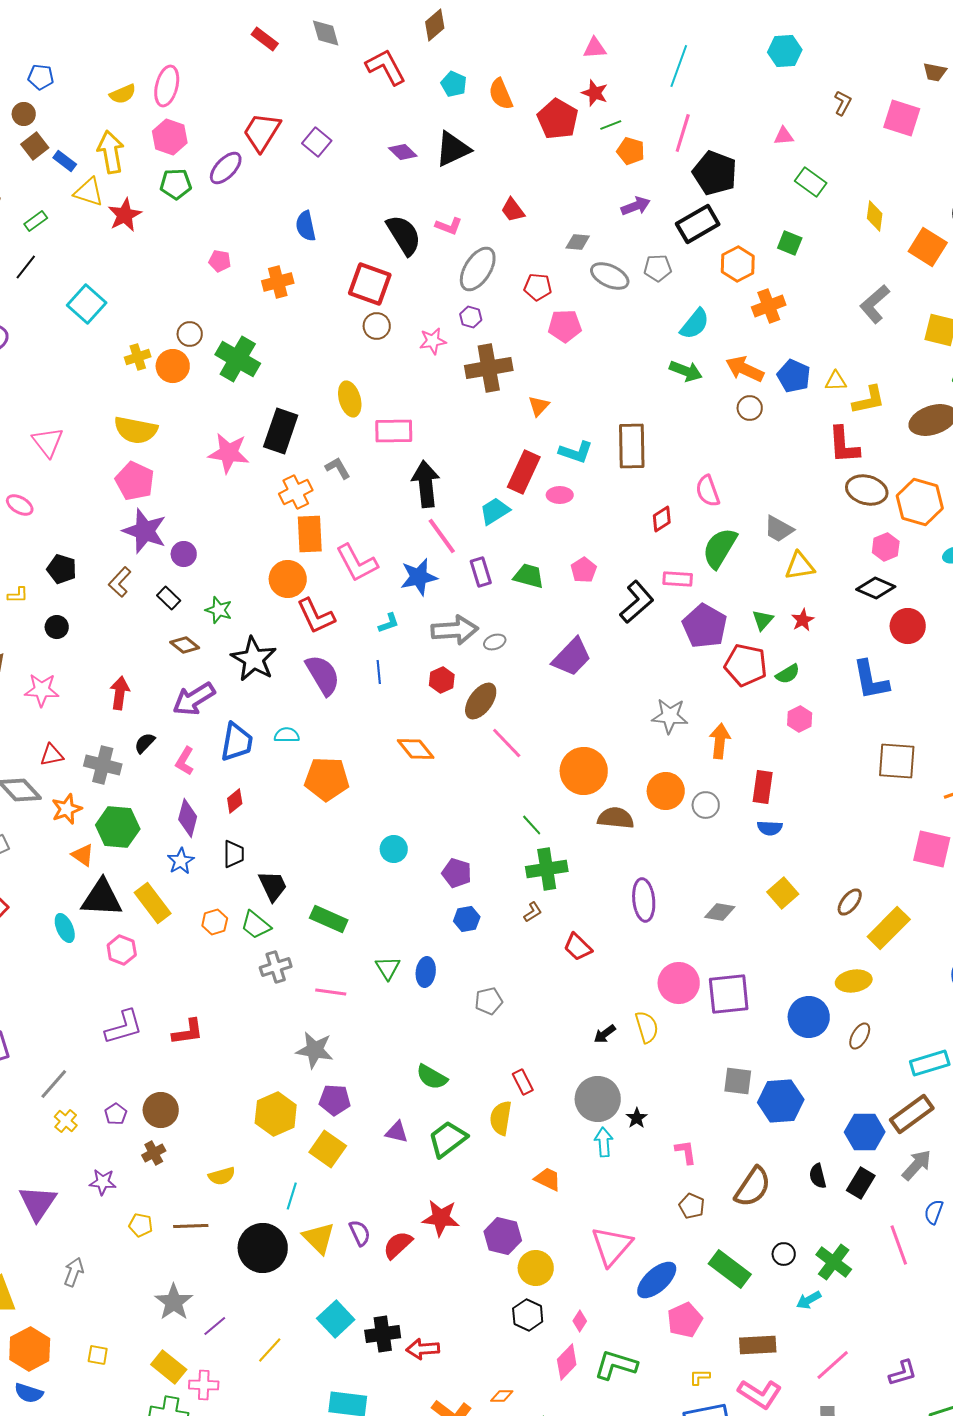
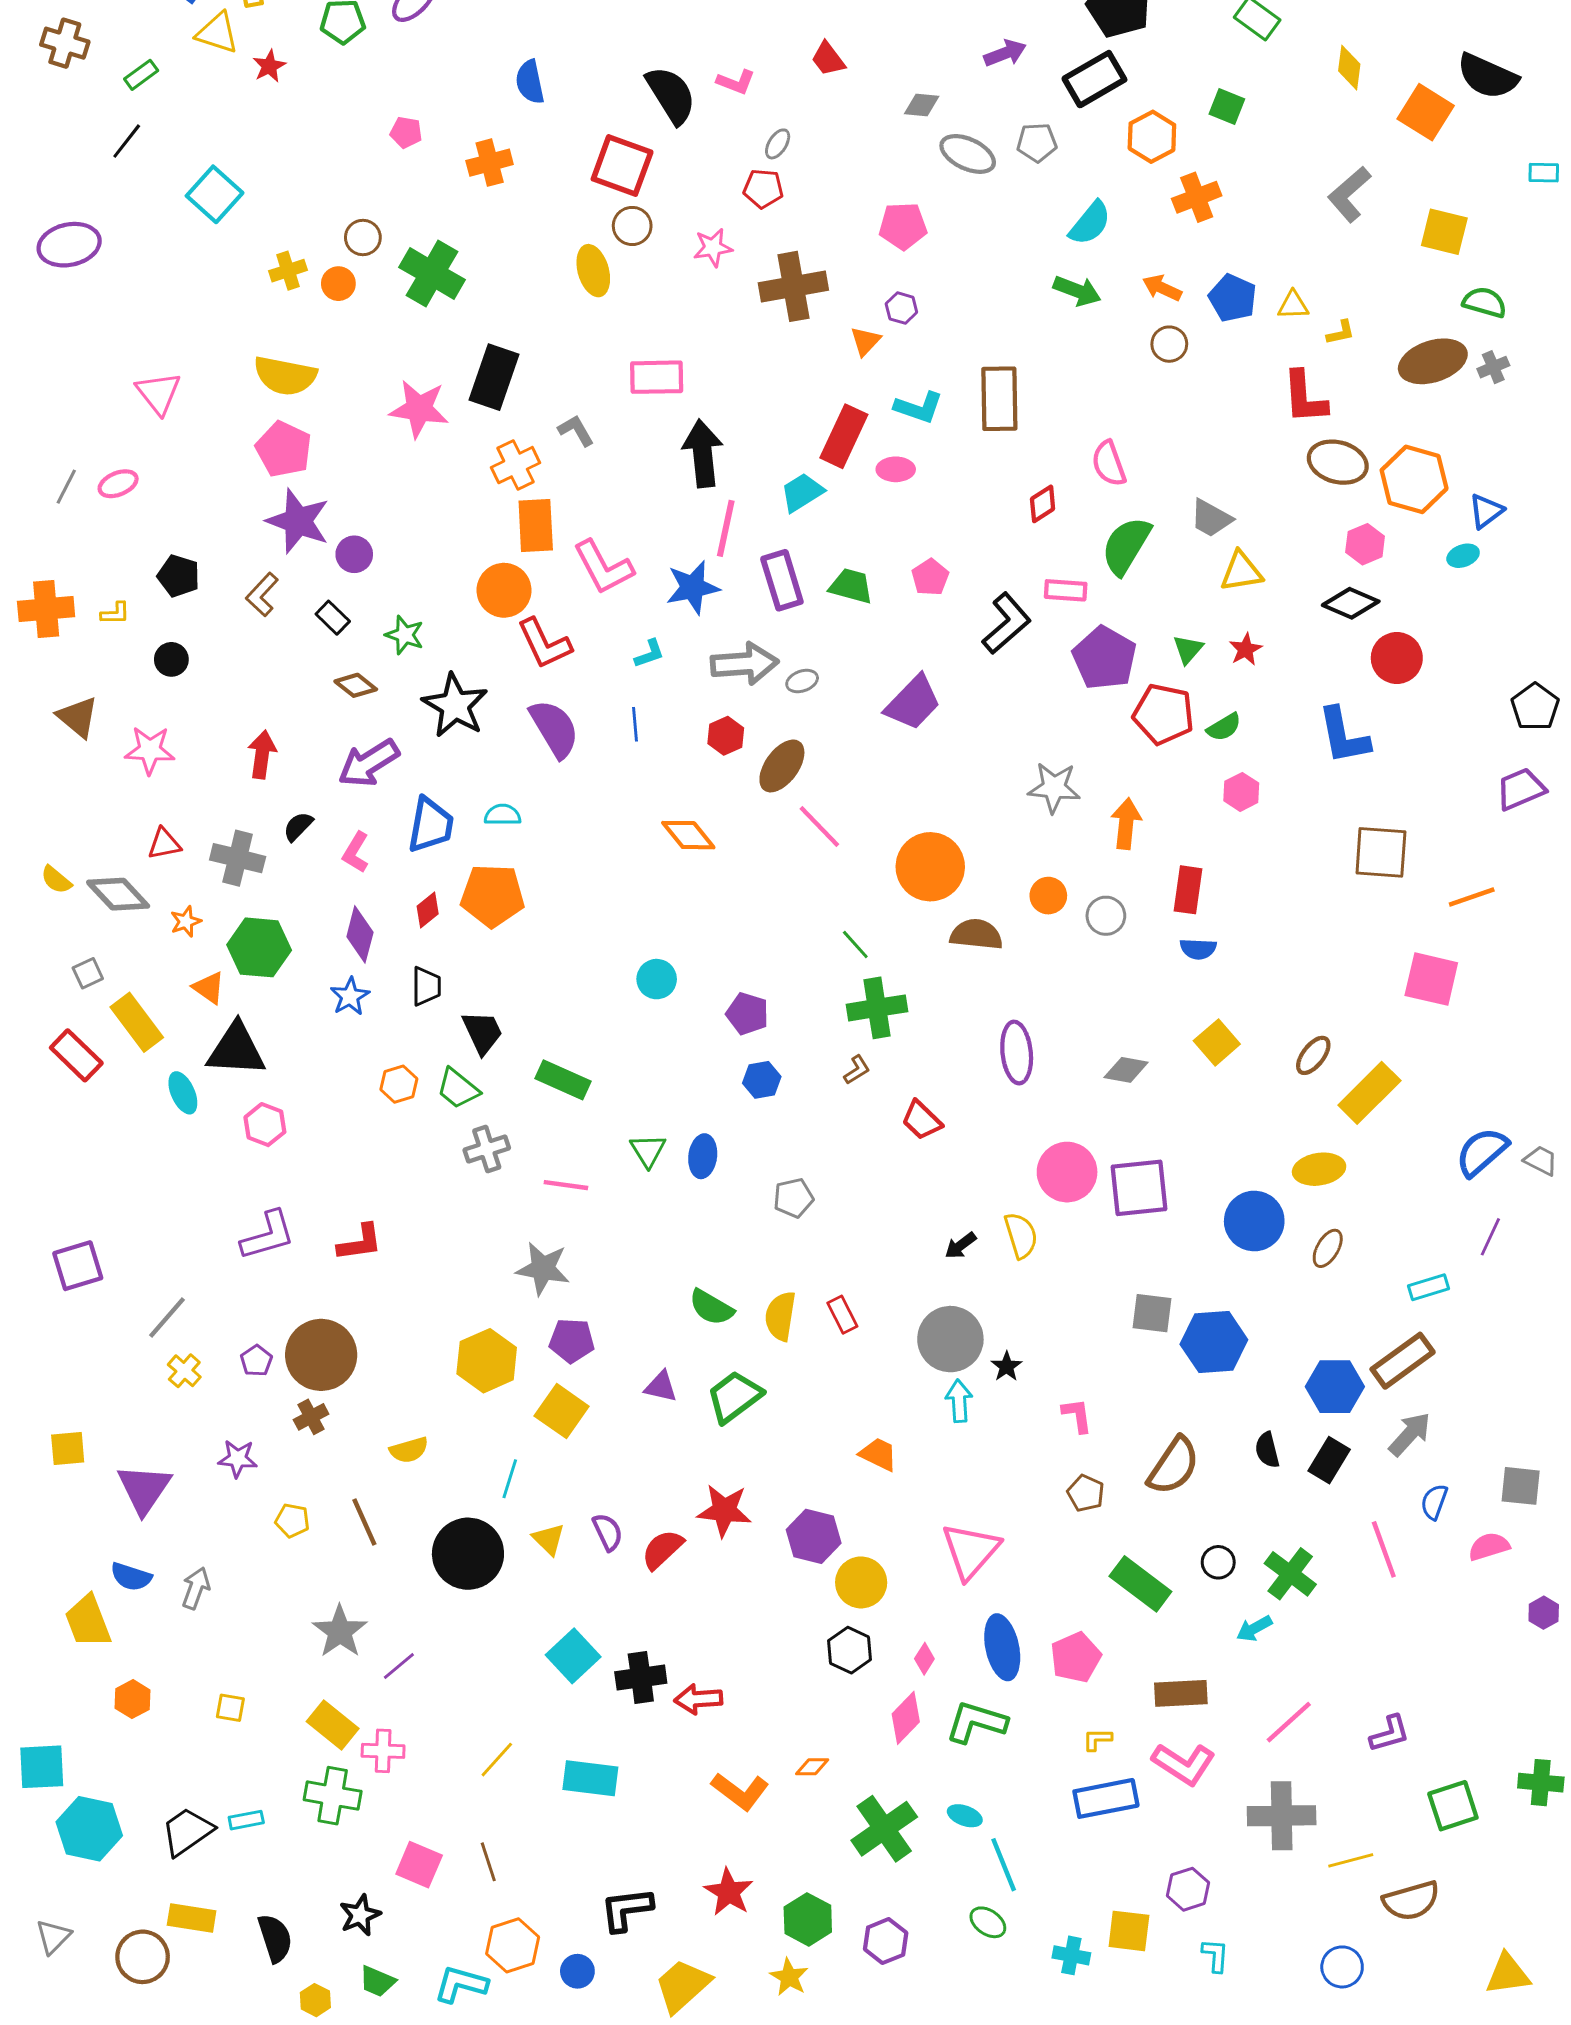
red star: (125, 215) -> (269, 66), size x0.7
gray ellipse: (478, 269) -> (778, 144), size x0.5
red pentagon: (538, 287) -> (763, 189), moved
purple hexagon: (471, 317) -> (901, 308), moved
orange circle: (173, 366) -> (338, 284), size x0.7
orange arrow: (745, 369) -> (1162, 288), size x0.7
yellow ellipse: (350, 399) -> (593, 271), moved
yellow L-shape: (869, 400) -> (1341, 333), size x0.6
pink ellipse: (20, 505) -> (118, 484), turned -52
pink line: (442, 536) -> (726, 528), turned 48
purple rectangle: (481, 572) -> (782, 580), size x1.4
orange pentagon: (327, 779) -> (492, 896), moved
orange circle: (666, 791) -> (1048, 896), size x0.7
orange star: (67, 809) -> (186, 921), size x0.7
yellow rectangle: (153, 903) -> (137, 1022), moved
cyan rectangle: (930, 1063) -> (1428, 1287), size x0.7
brown circle: (161, 1110) -> (321, 1355), size x1.4
yellow semicircle: (501, 1118) -> (780, 1316), moved
brown line: (191, 1226) -> (364, 1522), turned 68
yellow triangle: (319, 1238) -> (549, 1539), size x0.7
blue ellipse: (657, 1280) -> (1002, 1647), moved, turned -60
orange hexagon: (30, 1349) -> (132, 1699), size x0.6
yellow line: (270, 1350) -> (497, 1760), moved
blue semicircle: (29, 1393) -> (131, 1577), moved

